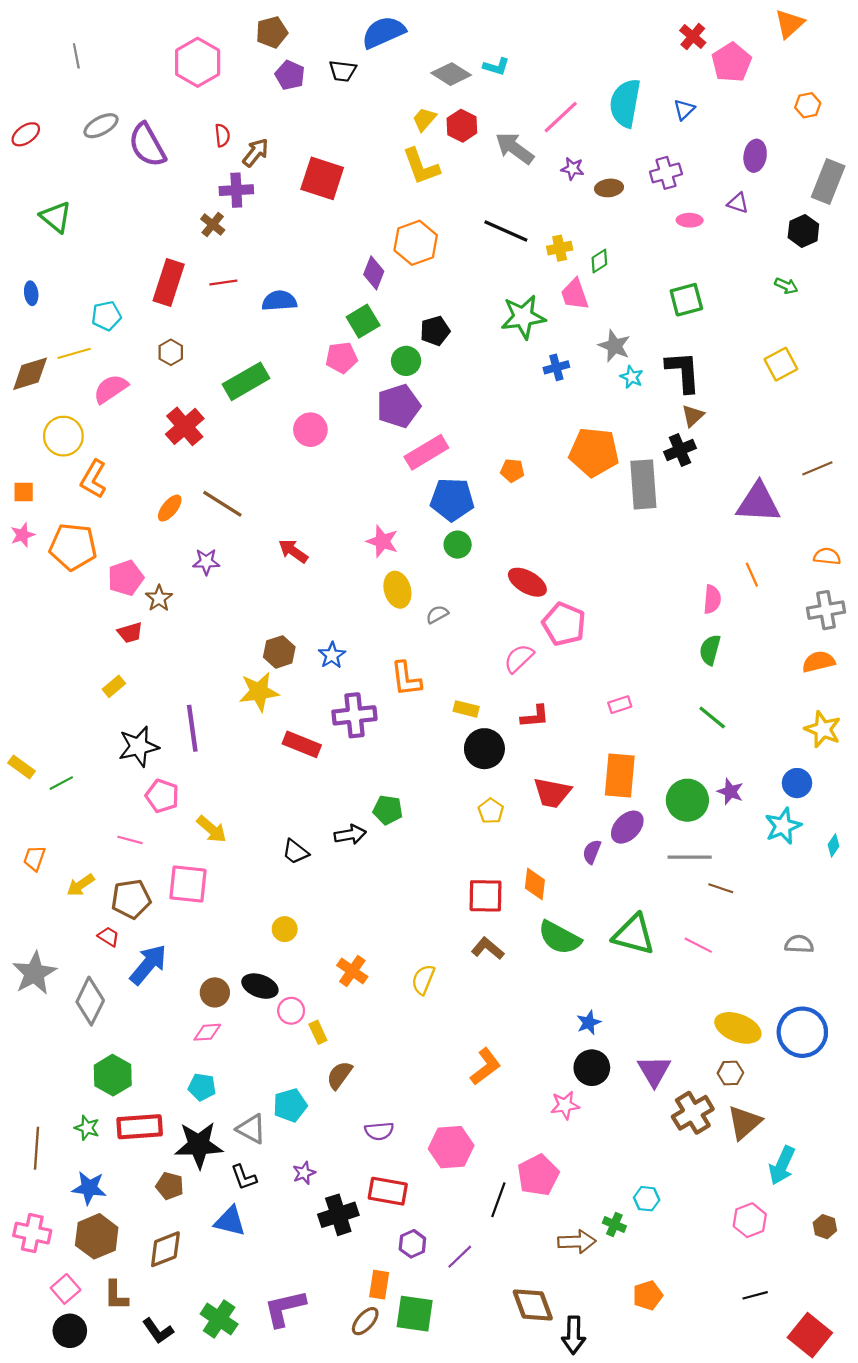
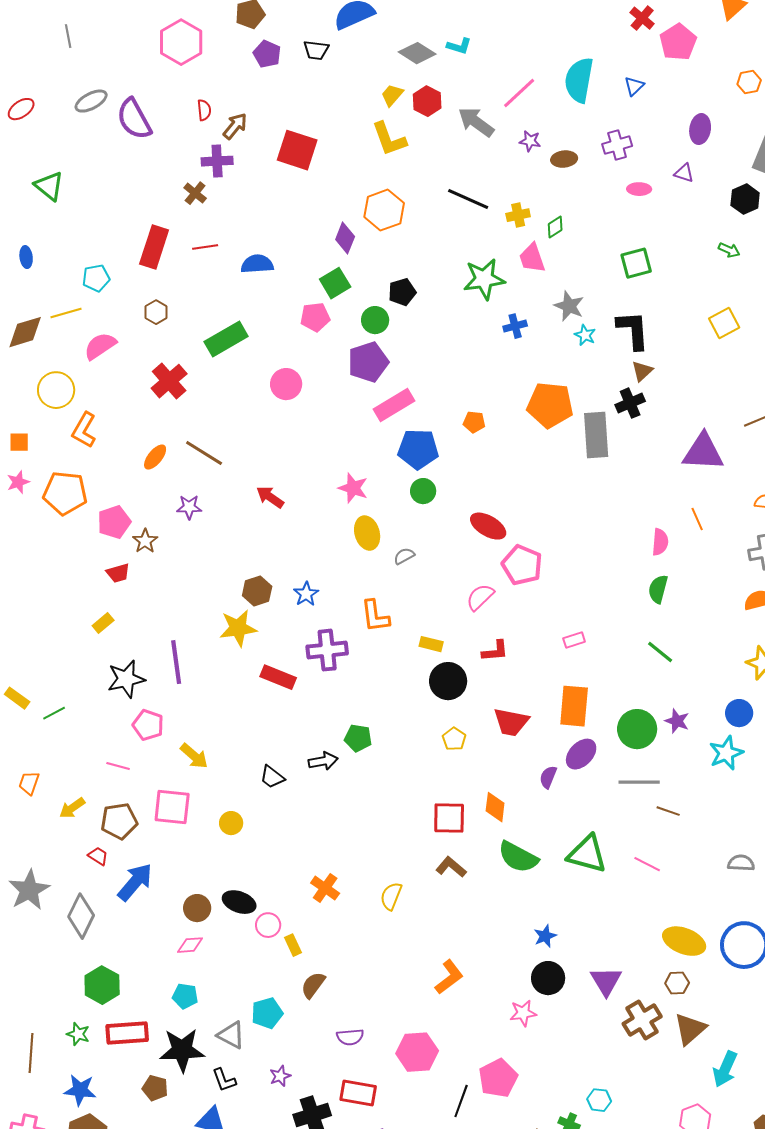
yellow circle: (285, 929) -> (231, 823), moved

